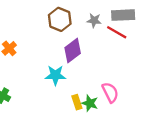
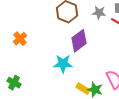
yellow rectangle: (77, 102) -> (83, 89), turned -40

